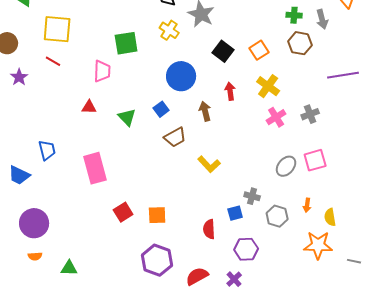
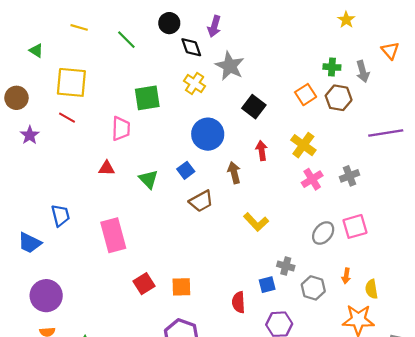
orange square: (259, 50) -> (306, 95), moved
yellow L-shape: (209, 164) -> (256, 222), moved

